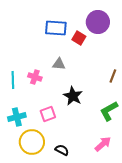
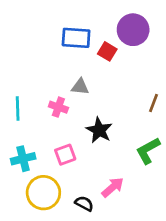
pink cross: (35, 77) -> (58, 107), moved
pink arrow: (103, 144) -> (113, 187), moved

